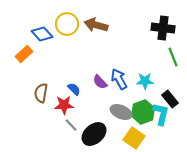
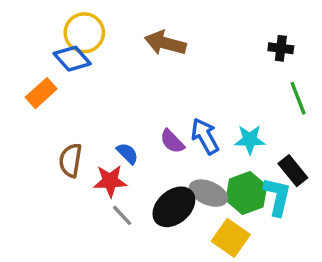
yellow circle: (67, 24) -> (84, 33), moved
black cross: (163, 28) -> (281, 48), size x0.6
black ellipse: (94, 134) -> (174, 207), moved

